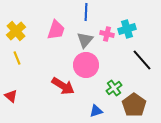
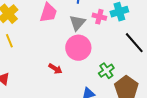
red arrow: (63, 86) -> (55, 69), size x0.6

